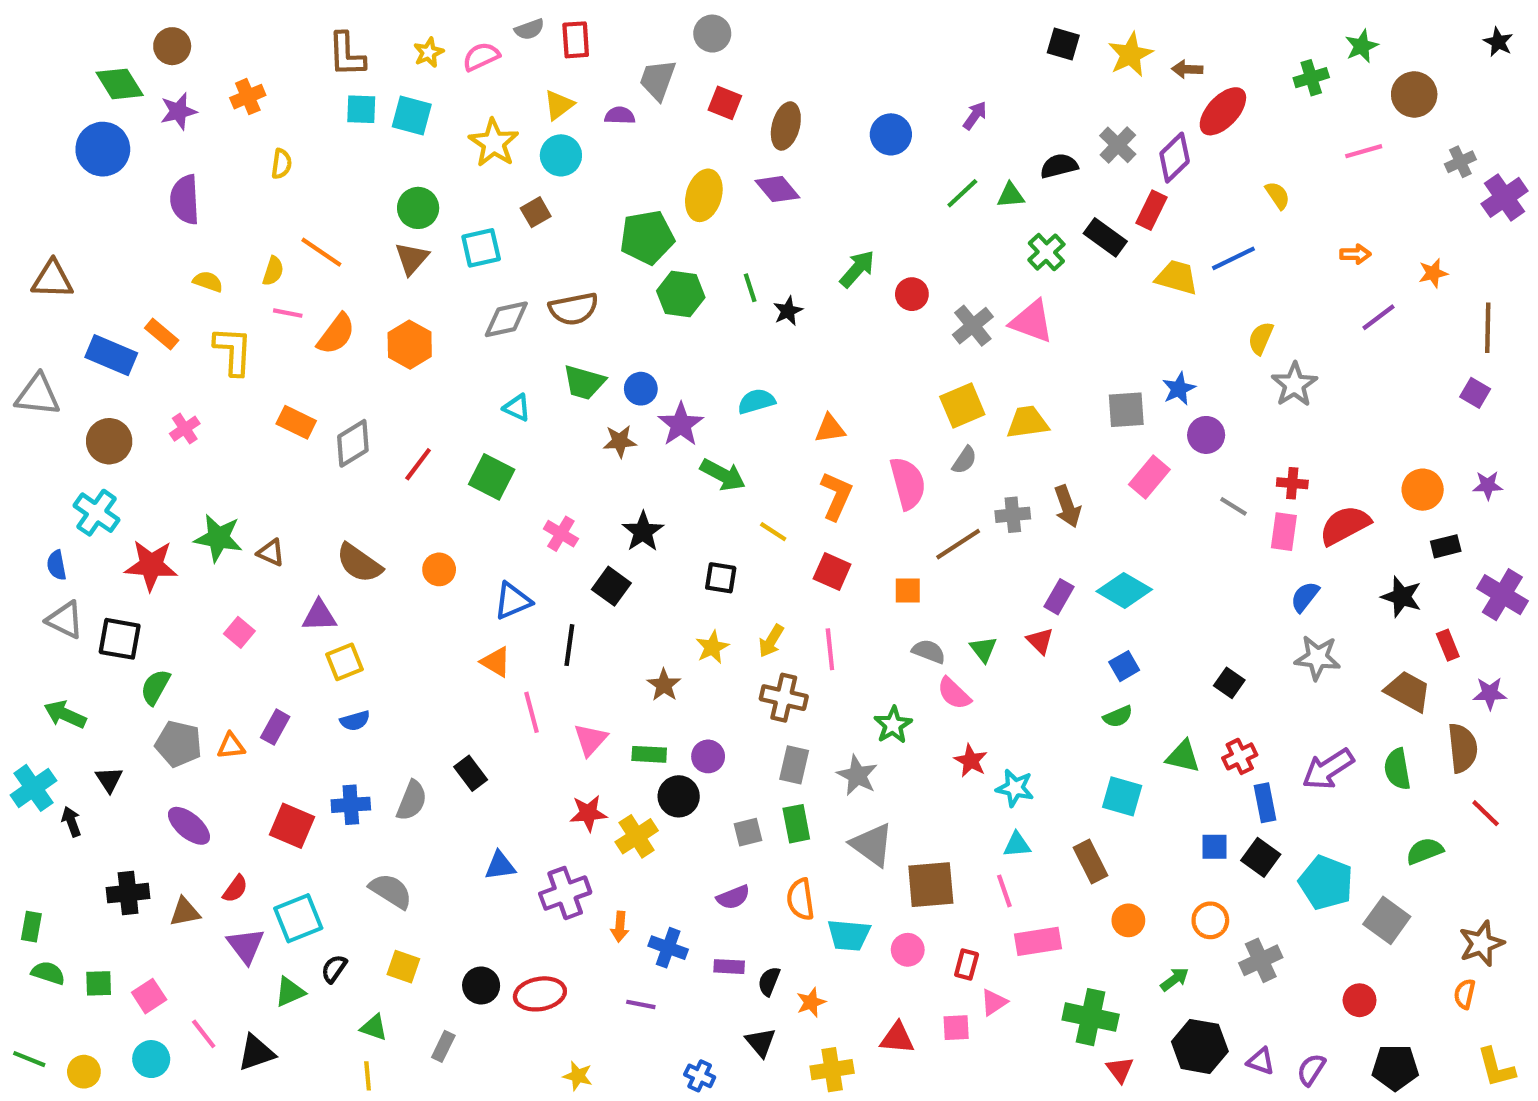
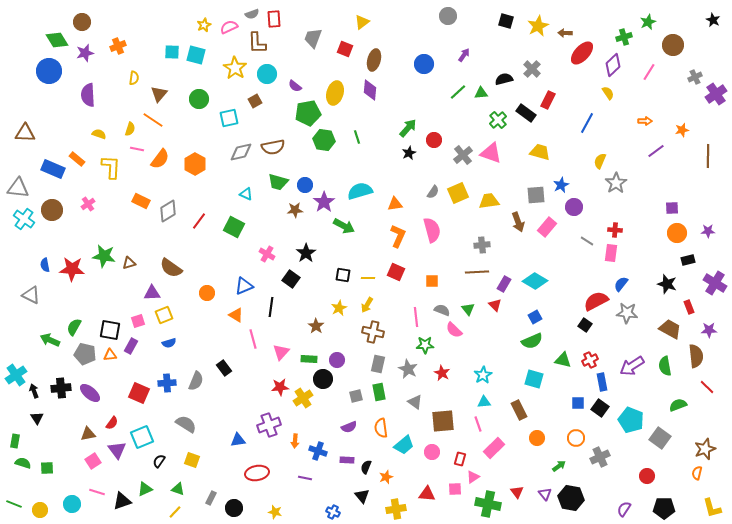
gray circle: (712, 34) -> (448, 16), moved
brown L-shape: (347, 55) -> (257, 43), moved
yellow triangle: (559, 105) -> (362, 22), moved
purple semicircle: (620, 115) -> (295, 86), moved, turned -144
pink line: (1364, 151) -> (649, 72), turned -42
purple diamond: (1175, 158) -> (613, 65), moved
purple diamond: (777, 189) -> (370, 90), turned 45
brown triangle: (412, 258) -> (159, 94), moved
blue line: (1233, 258) -> (587, 123), turned -35
yellow trapezoid: (1177, 277) -> (540, 152), moved
black star: (788, 311) -> (409, 153), moved
purple square: (1475, 393) -> (672, 208), moved, turned -32
cyan semicircle: (756, 401) -> (360, 191), size x1.4
gray semicircle: (964, 460) -> (433, 192), moved
brown arrow: (1067, 506) -> (518, 222), moved
cyan cross: (97, 513) -> (24, 219), moved
red semicircle: (1345, 525) -> (596, 301), moved
yellow line: (773, 532) -> (368, 278), moved, turned -32
brown line: (958, 544) -> (477, 272), moved, turned 30
brown triangle: (271, 553) -> (129, 263), turned -40
blue semicircle: (57, 565) -> (45, 265), moved
orange circle: (439, 569) -> (207, 293), moved
pink square: (239, 632) -> (138, 321), moved, turned 32
black square: (120, 639) -> (110, 330), moved
pink line: (830, 649) -> (416, 317), moved
green arrow: (65, 714) -> (50, 340), moved
green semicircle: (1118, 717) -> (532, 341), size x1.5
green star: (893, 725) -> (425, 345), turned 30
red star: (971, 761) -> (442, 373), moved
black triangle: (109, 780) -> (37, 418), moved
cyan star: (1015, 788) -> (483, 375), turned 30
gray triangle: (872, 845) -> (415, 402), size x0.7
blue triangle: (500, 866) -> (238, 440), moved
black cross: (128, 893) -> (61, 388), moved
cyan trapezoid: (849, 935) -> (404, 445), turned -45
pink rectangle: (1038, 941) -> (494, 448), turned -35
black circle: (481, 986) -> (234, 508), moved
green triangle: (290, 992) -> (145, 489), moved
pink square: (149, 996) -> (93, 461), moved
green cross: (1091, 1017) -> (488, 504), moved
pink line: (204, 1034) -> (97, 492), turned -35
purple triangle: (1261, 1061) -> (545, 494), moved, turned 32
red triangle: (1120, 1070) -> (517, 492), moved
yellow line: (368, 1076) -> (175, 512), turned 48

